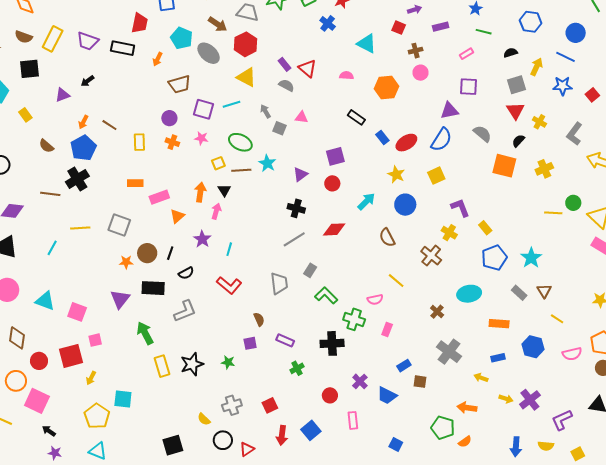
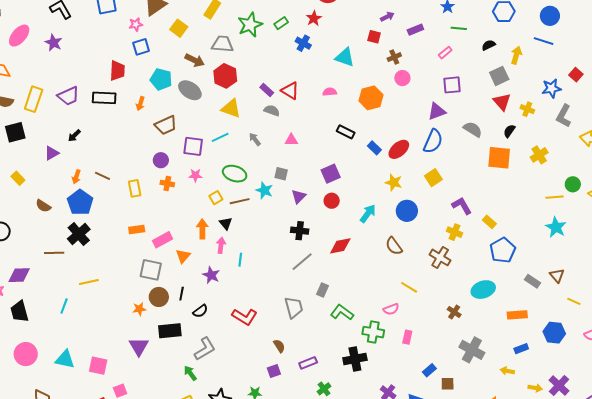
purple trapezoid: (88, 41) -> (68, 96), turned -35
blue star: (562, 86) -> (552, 88), moved
gray square: (279, 128) -> (281, 174), moved
gray square: (119, 225) -> (151, 270), moved
cyan line: (229, 249) -> (240, 260), moved
cyan star: (531, 258) -> (556, 227), moved
green arrow: (145, 333) -> (190, 373), moved, size x0.7
purple rectangle: (285, 340) -> (308, 363), turned -36

